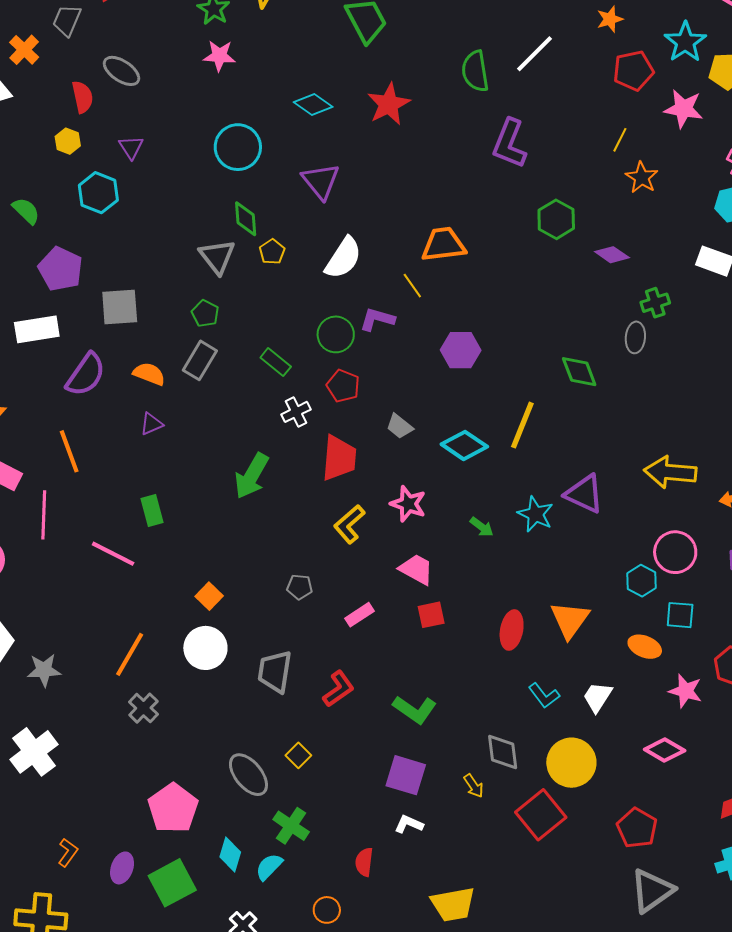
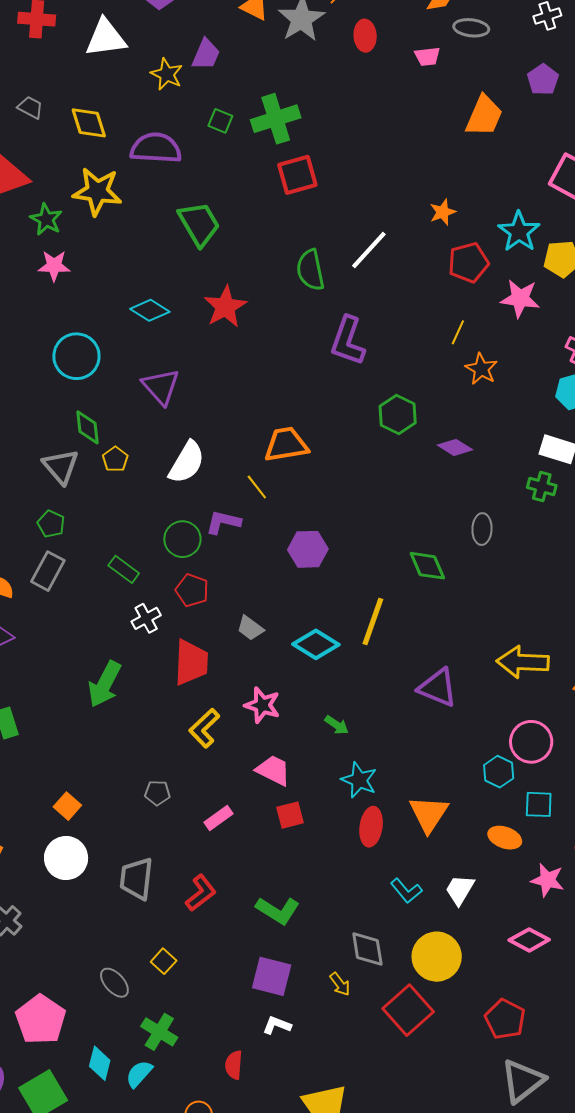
green cross: (655, 303) -> (542, 486), moved, turned 36
cyan star: (535, 514) -> (359, 780), moved
gray ellipse: (248, 775) -> (114, 983), size x0.7

